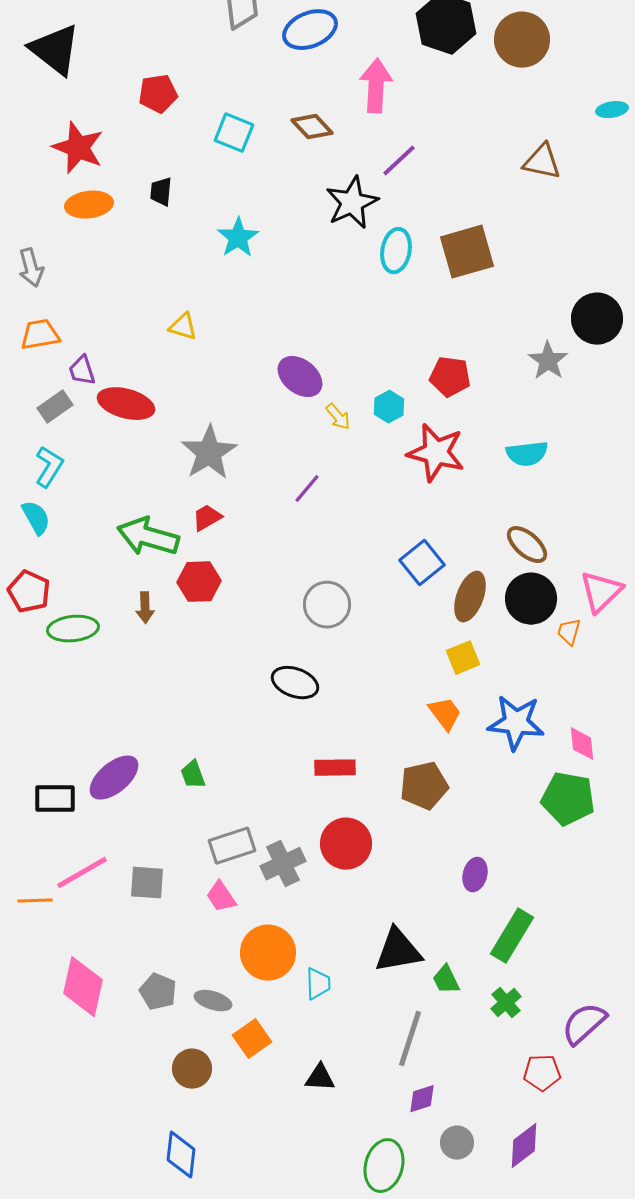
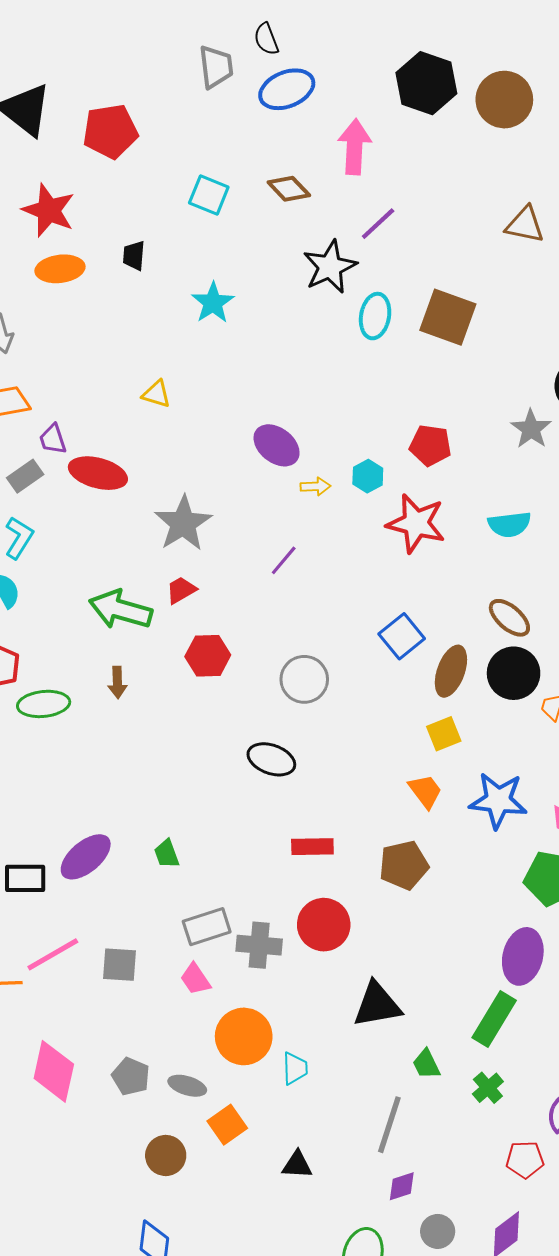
red pentagon: (158, 94) -> (110, 131), moved, size x1.4
brown square: (467, 252) -> (448, 317), turned 36
yellow arrow: (338, 417) -> (316, 486), turned -52
red hexagon: (199, 582) -> (208, 656), moved
gray cross: (283, 864) -> (259, 945), turned 30
purple ellipse: (475, 875) -> (523, 956), moved, size x1.6
black triangle: (398, 951) -> (377, 1005), moved

